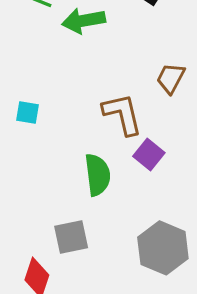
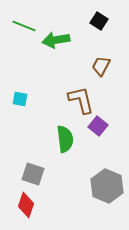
brown trapezoid: (171, 78) -> (101, 66), moved
gray square: (71, 237) -> (33, 174), moved, turned 30

